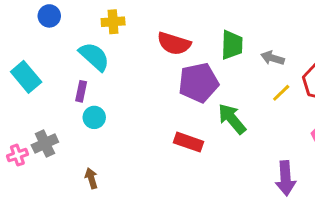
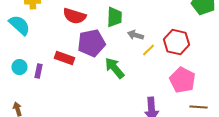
gray arrow: (273, 58) -> (135, 35), moved
purple rectangle: (81, 91) -> (38, 71), moved
red rectangle: (188, 142) -> (64, 58), moved

